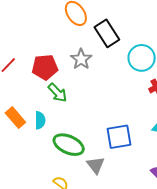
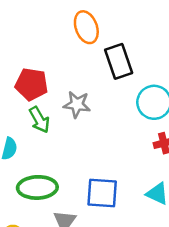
gray star: (81, 59) -> (77, 104), moved, turned 30
green ellipse: (69, 145) -> (37, 187), turned -40

